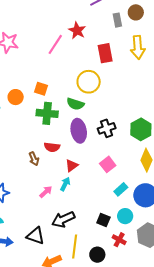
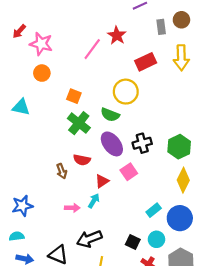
red rectangle: (105, 53) -> (146, 62), turned 72
orange circle: (16, 97) -> (42, 73), moved
green cross: (47, 113) -> (79, 123), turned 30
purple ellipse: (79, 131) -> (112, 144), turned -30
pink square: (108, 164) -> (129, 172), moved
pink arrow: (46, 192) -> (72, 208), turned 40

